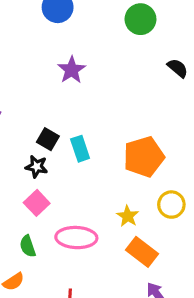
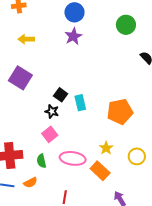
purple star: (72, 70) -> (73, 36), moved
yellow circle: (171, 205) -> (137, 156), moved
orange rectangle: (142, 252) -> (100, 171), moved

